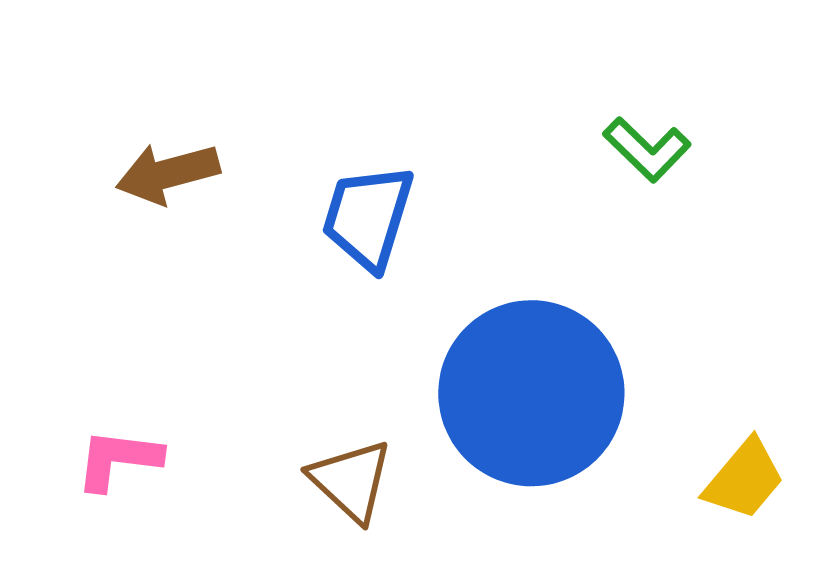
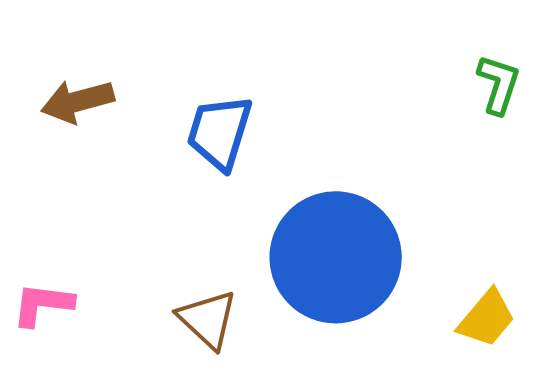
green L-shape: (647, 149) -> (499, 84), moved, turned -116

